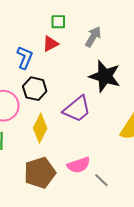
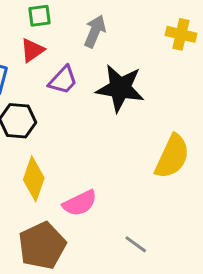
purple trapezoid: (77, 109) -> (63, 80), moved, size x0.7
pink semicircle: (79, 165) -> (80, 203), moved

